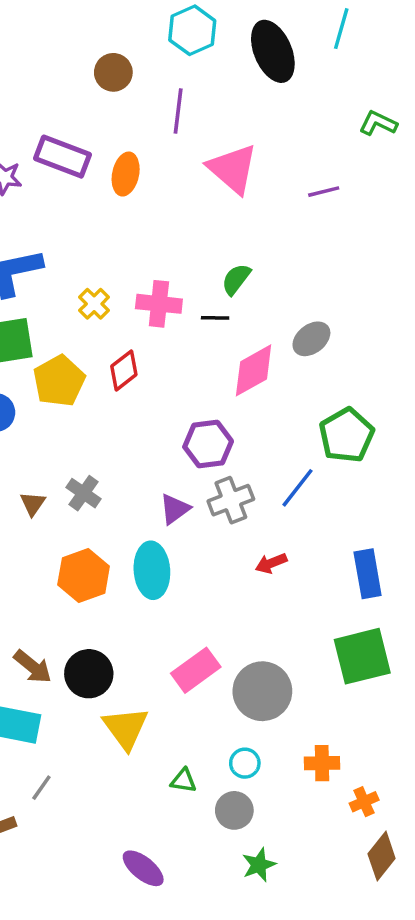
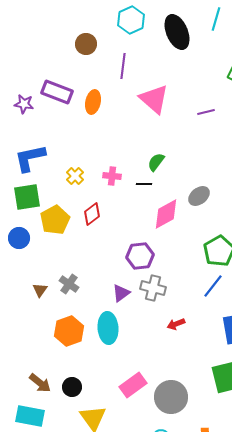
pink cross: (159, 304) -> (112, 176), size x0.7
blue line: (297, 488) -> (213, 286), moved
gray cross: (231, 500) -> (153, 288), turned 35
black circle: (89, 674) -> (72, 387), size x0.7

